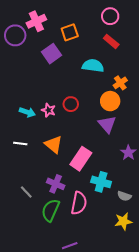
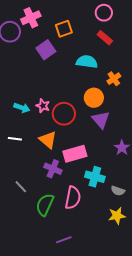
orange circle: (110, 101) -> (94, 98), moved
red circle: (71, 104) -> (64, 114), moved, size x1.5
pink rectangle: (81, 159) -> (75, 154), turned 40
purple cross: (56, 184) -> (53, 169), moved

